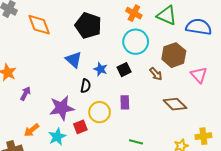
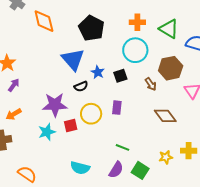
orange cross: (134, 13) -> (137, 22), turned -35
blue triangle: (74, 60) -> (73, 59), size x1.4
black semicircle: (86, 86) -> (81, 86), turned 48
purple arrow: (25, 93) -> (14, 85), moved
orange arrow: (31, 130) -> (14, 114), moved

